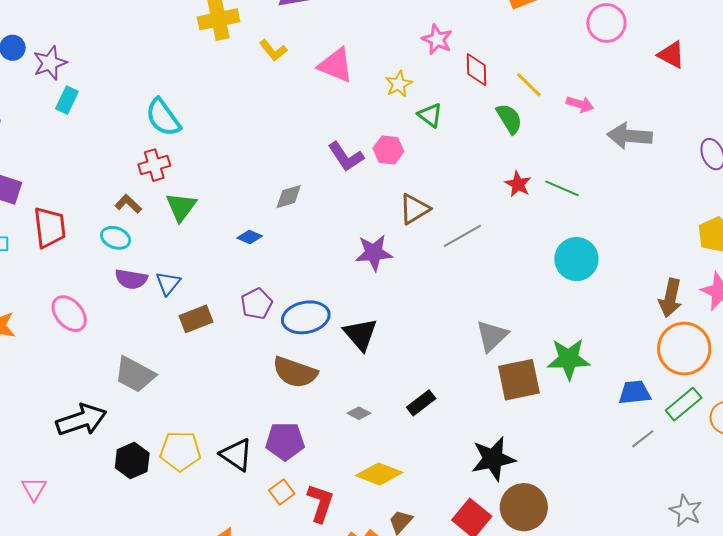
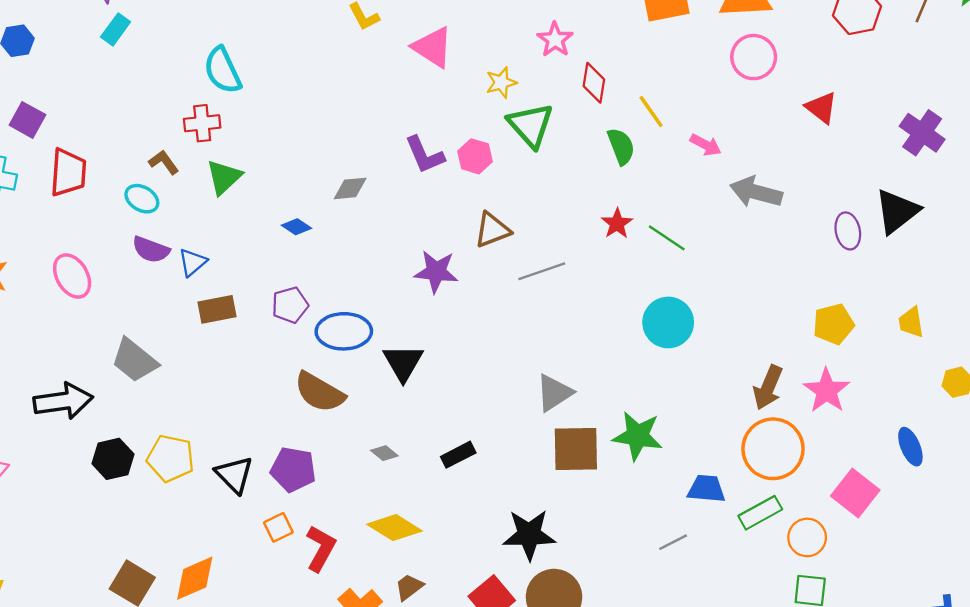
green triangle: (430, 115) -> (531, 125), size x1.6
gray line: (643, 439) -> (673, 542), moved

